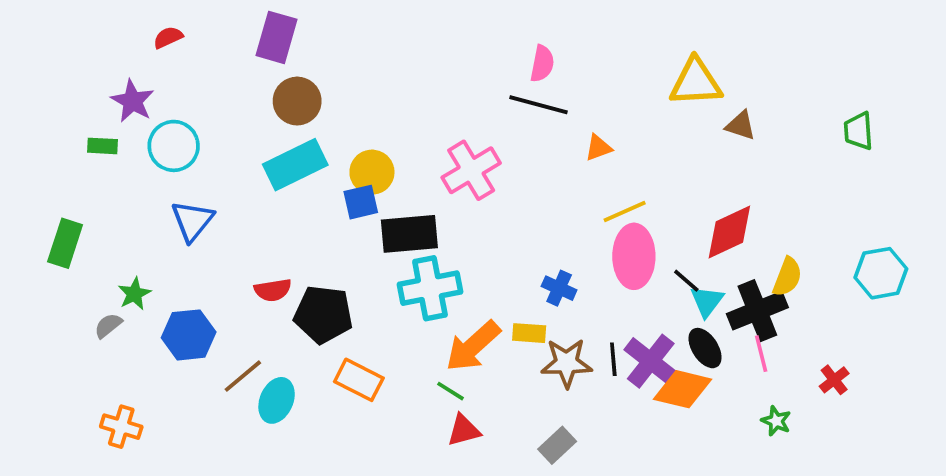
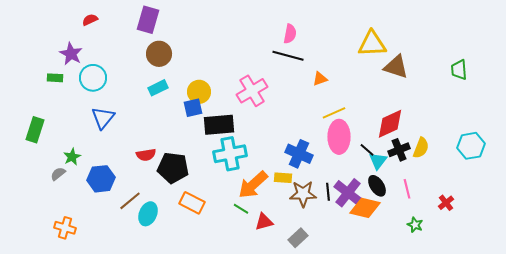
brown triangle: (741, 125) -> (396, 67), size x1.5
cyan rectangle: (295, 165) -> (158, 88), size x0.6
blue cross: (559, 288) -> (299, 154), size x1.5
black cross: (757, 311) -> (399, 150), moved, size x0.7
red triangle: (464, 430) -> (264, 222), moved

